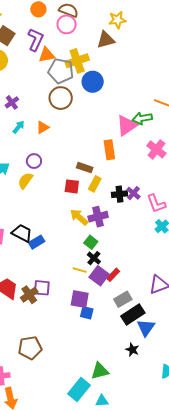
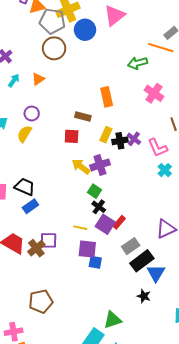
pink triangle: (127, 125) -> (115, 15), moved
yellow rectangle: (95, 184) -> (106, 135), moved
blue rectangle: (37, 242) -> (30, 206), moved
yellow line: (80, 270) -> (80, 228), moved

